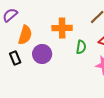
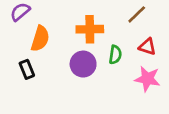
purple circle: (42, 54) -> (83, 64), moved

